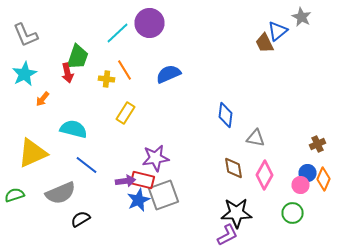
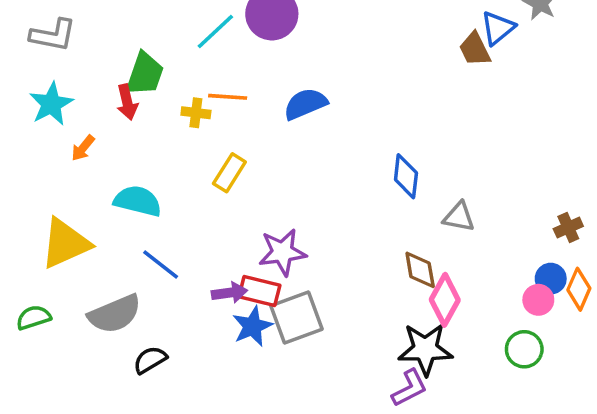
gray L-shape: (26, 35) -> (53, 35), turned -56
orange line: (124, 70) -> (228, 97), turned -55
pink diamond: (264, 175) -> (445, 300), moved

